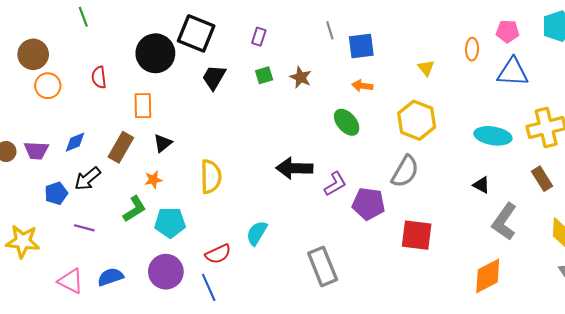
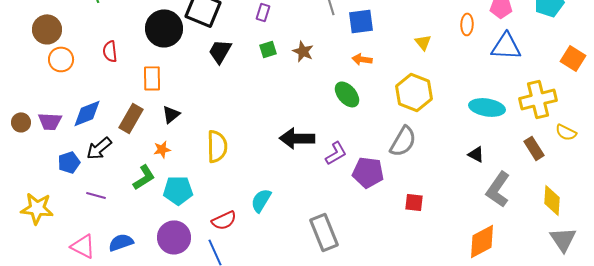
blue diamond: (75, 142) -> (87, 113), size x1.4
red square: (417, 235) -> (414, 202), size x0.6

